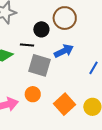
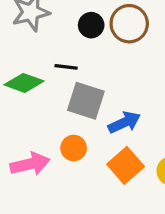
black circle: (41, 29) -> (91, 25), moved
blue arrow: (64, 51) -> (124, 122), moved

